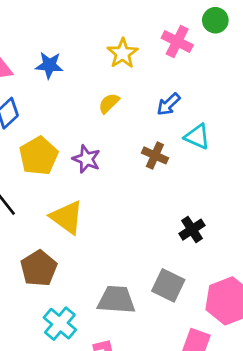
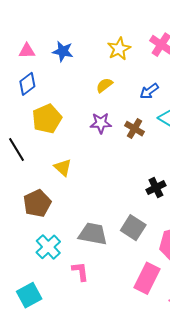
purple star: (86, 159) -> (101, 123), moved, turned -30
yellow triangle: (67, 217) -> (63, 167), size x0.7

